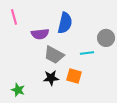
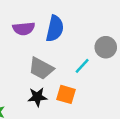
purple semicircle: (40, 34) -> (24, 29), moved
cyan line: (87, 53) -> (82, 66), turned -40

